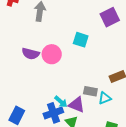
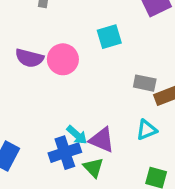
cyan square: (81, 40) -> (109, 37), turned -35
gray rectangle: (90, 91) -> (145, 83), moved

